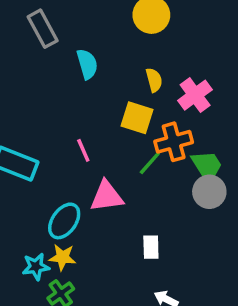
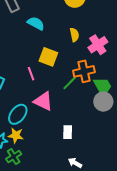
cyan semicircle: (87, 64) -> (36, 23), turned -48
yellow square: (137, 118) -> (48, 57), moved
pink triangle: (107, 196) -> (43, 101), turned 30

